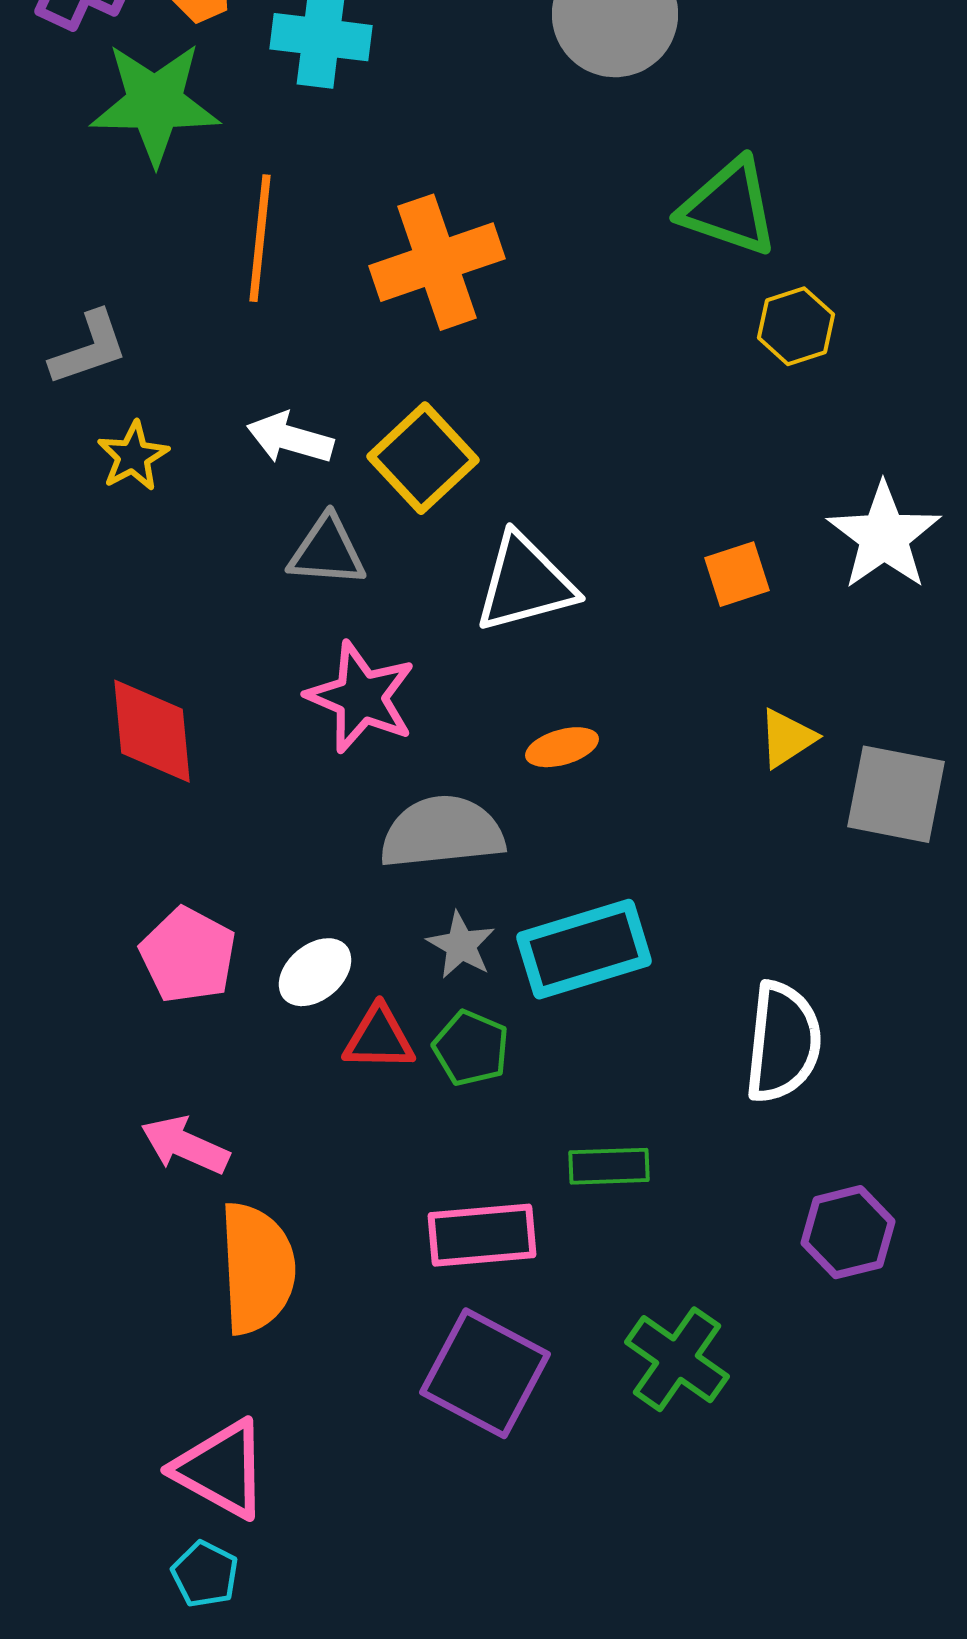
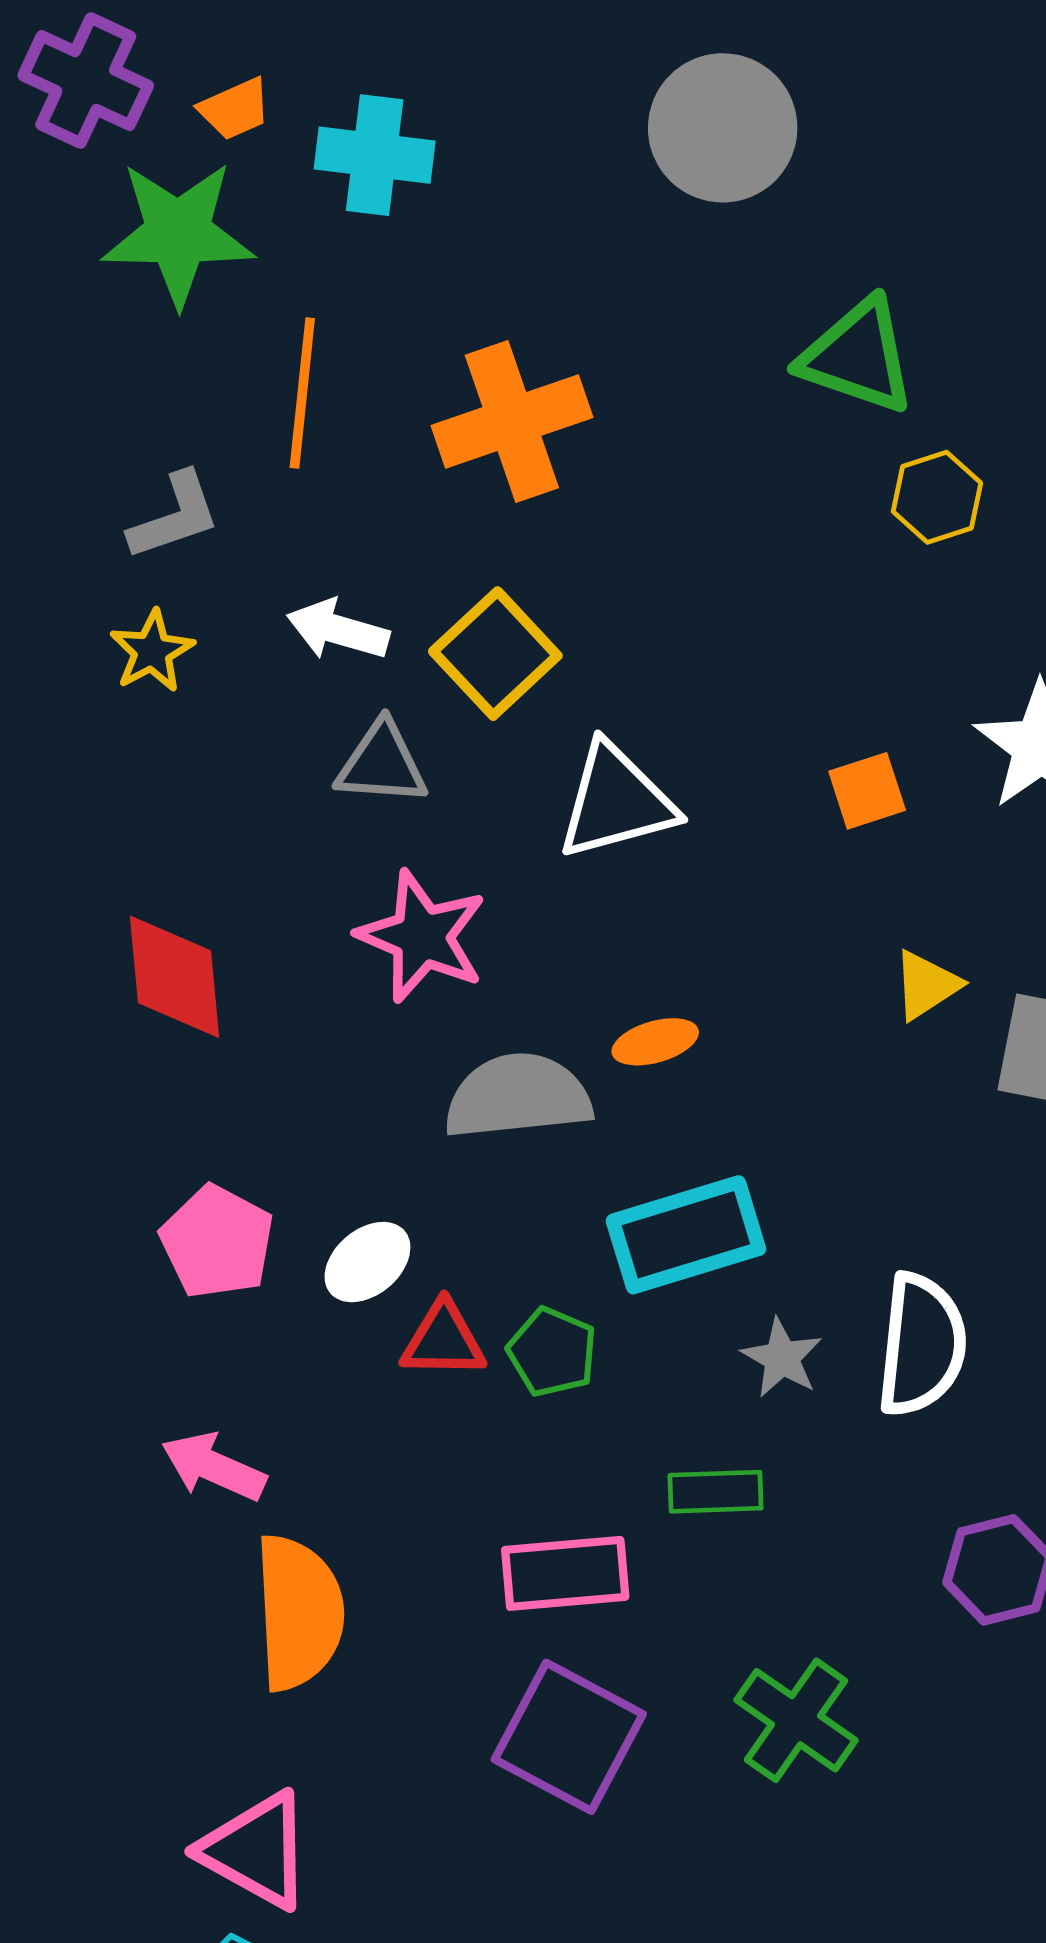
gray L-shape: (89, 348) -> (175, 516), moved
orange ellipse: (562, 747) -> (655, 1042), moved
gray star: (461, 945) -> (782, 1358), moved

